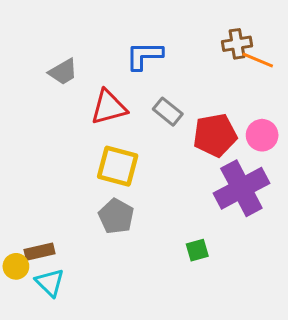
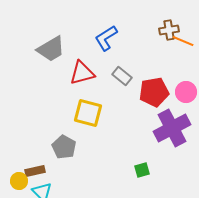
blue L-shape: (144, 56) -> (106, 38), turned -32
gray trapezoid: (63, 72) -> (51, 49), size x1.4
gray pentagon: (116, 216) -> (64, 147), moved

